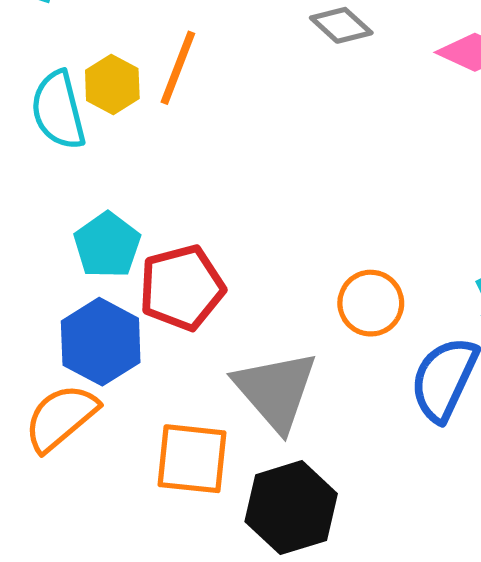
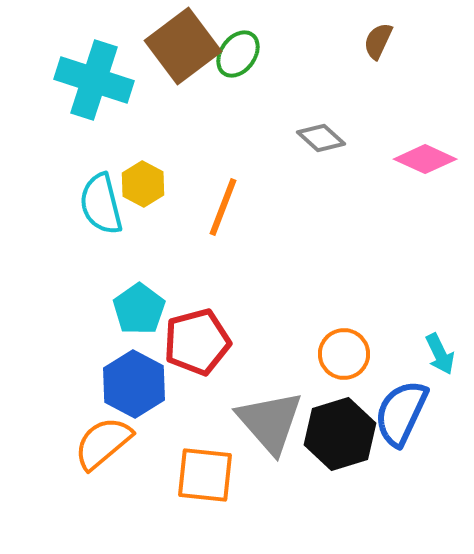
orange line: (178, 68) -> (223, 207), moved
black hexagon: (291, 508) -> (340, 434), moved

